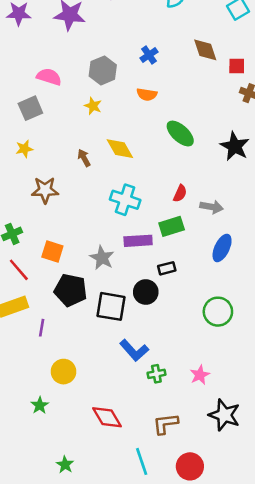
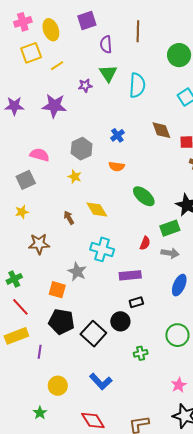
green rectangle: (172, 226) -> (170, 228), moved
purple rectangle: (138, 241) -> (130, 275), moved
orange square: (52, 251) -> (57, 290), moved
gray star: (102, 258) -> (77, 272), moved
black square: (111, 306) -> (93, 334), turned 35
blue L-shape: (134, 350) -> (101, 381), moved
green cross: (156, 374) -> (141, 353), moved
pink star: (200, 375) -> (179, 385), moved

